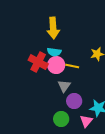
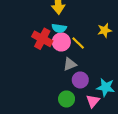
yellow line: (72, 66) -> (78, 43), turned 32
gray triangle: (64, 86) -> (70, 64), turned 32

